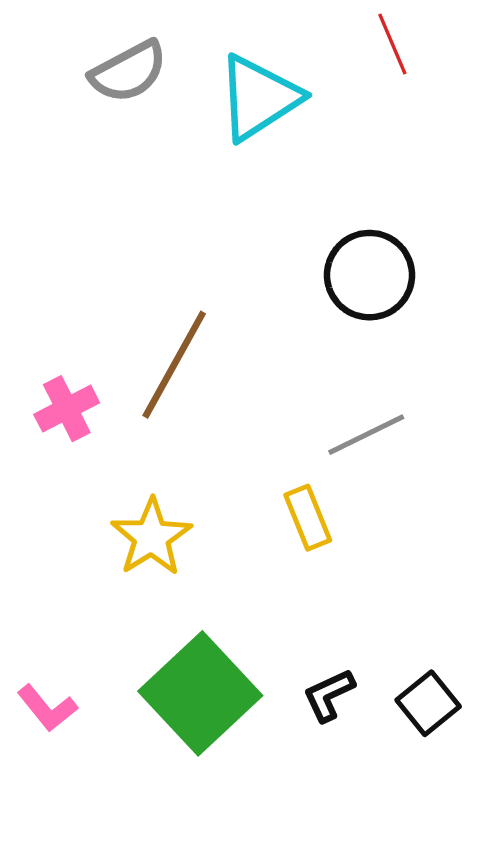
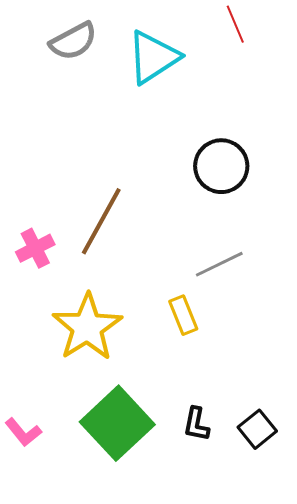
yellow star: (151, 537) -> (87, 327), size x1.4
black L-shape: (329, 695) -> (196, 424), turned -54

